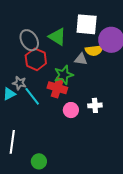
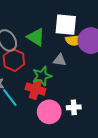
yellow semicircle: (94, 50) -> (74, 40), moved
pink circle: (71, 110) -> (49, 112), size x1.5

